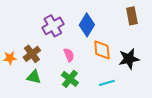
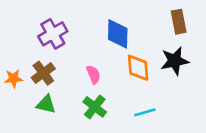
blue diamond: (87, 25) -> (118, 34), turned -30
purple cross: (53, 26) -> (53, 34), moved
black star: (129, 59) -> (175, 61), moved

